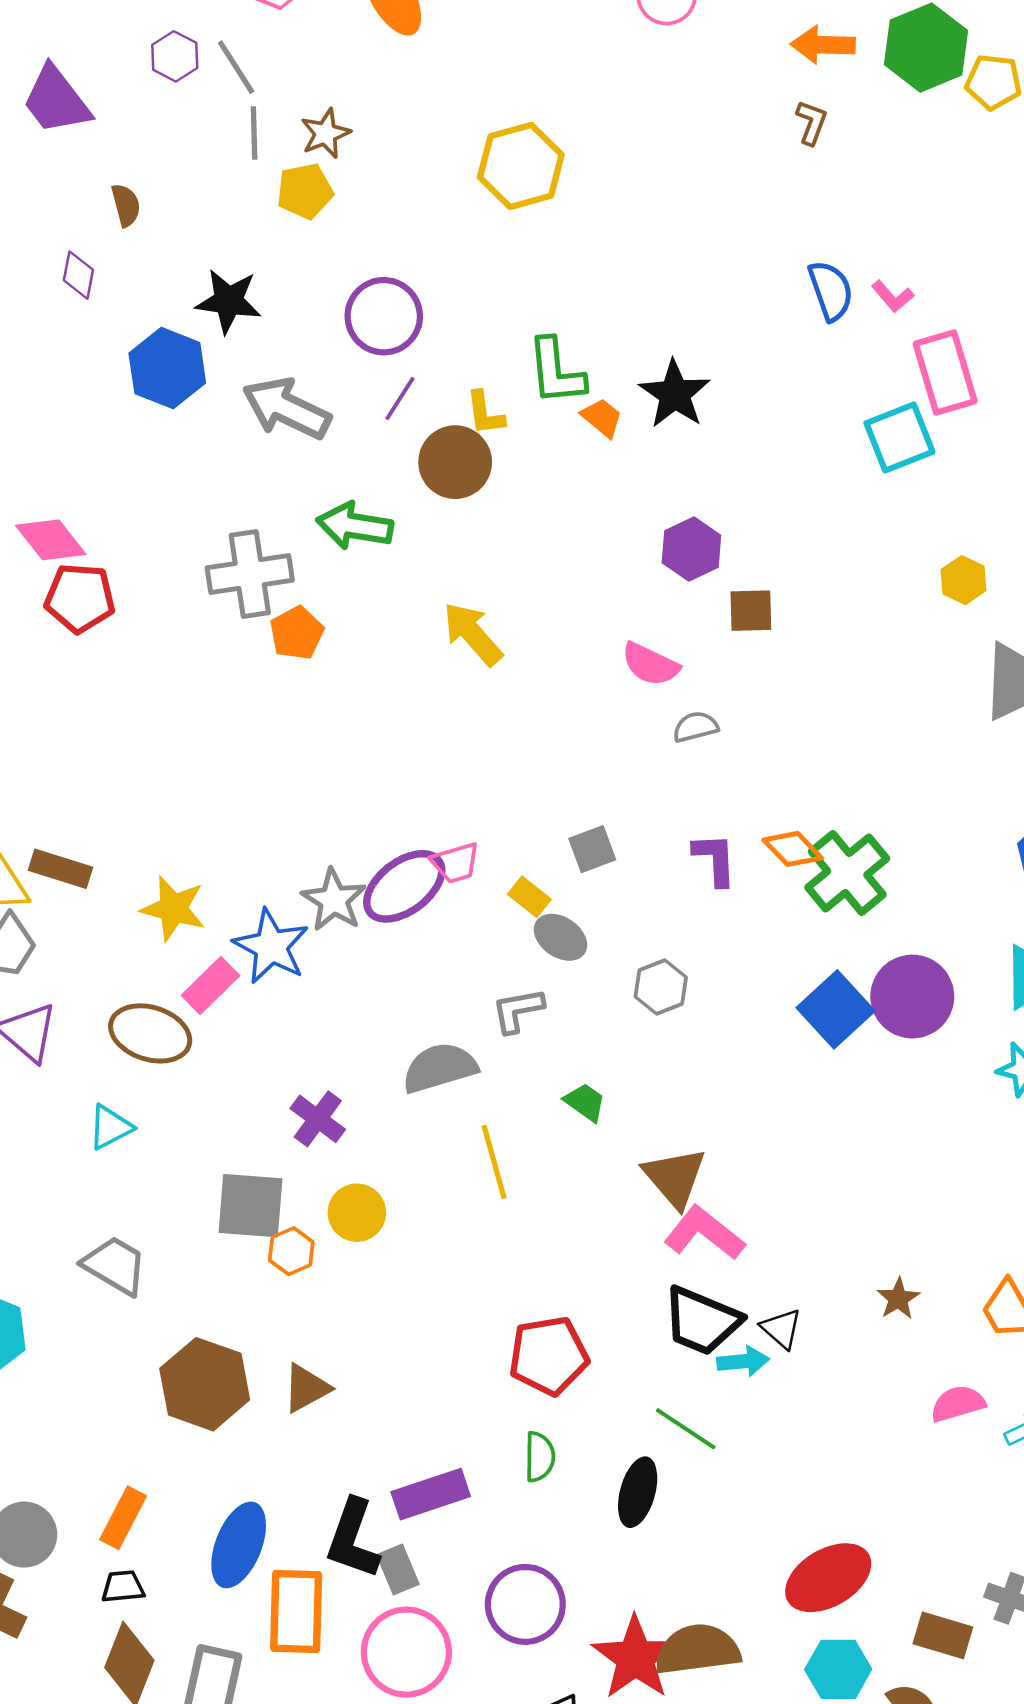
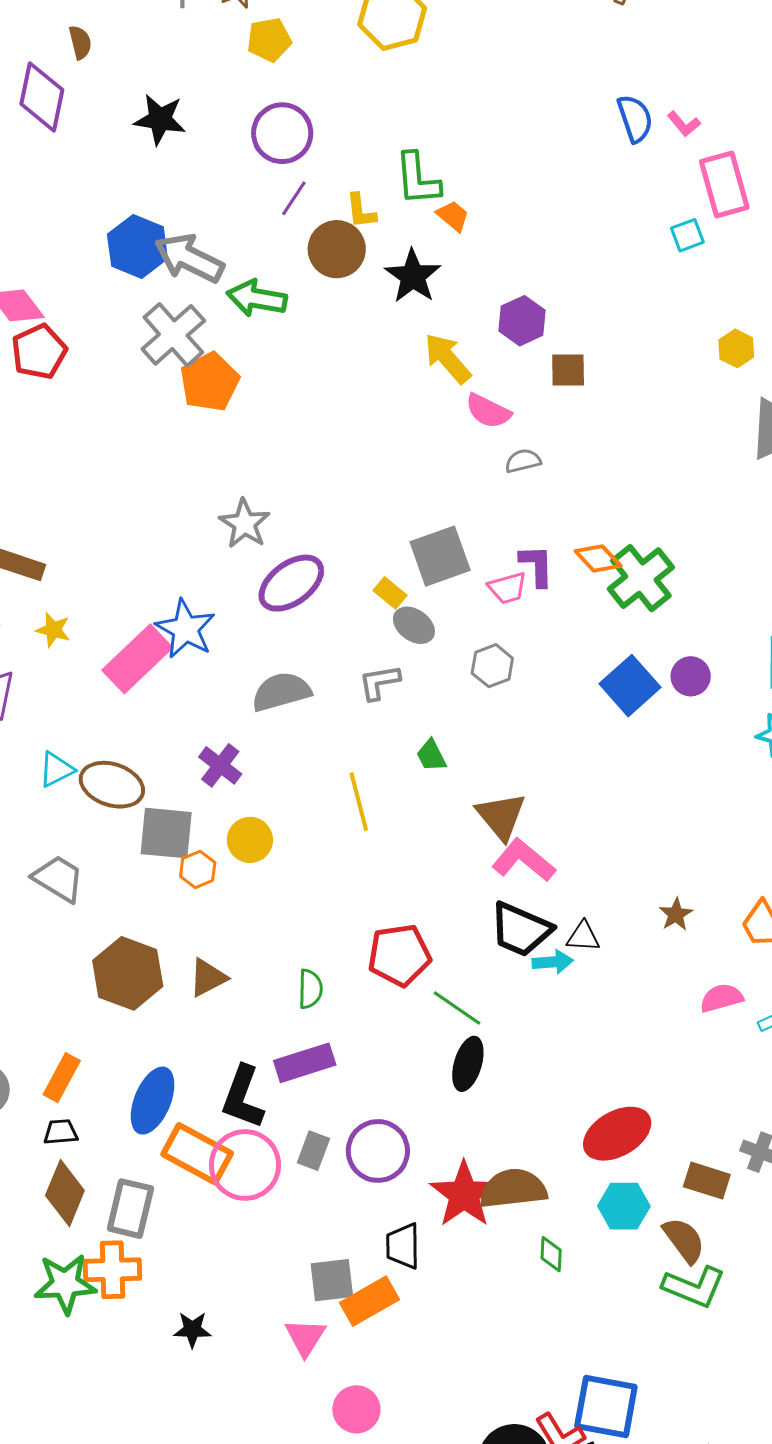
yellow pentagon: (305, 191) -> (269, 40), moved
purple diamond: (78, 275) -> (42, 97), size x1.8
blue hexagon: (167, 368) -> (137, 246), moved
black star: (675, 394) -> (413, 276), moved
gray arrow: (286, 408) -> (189, 258), moved
cyan square: (899, 437) -> (687, 235), size x0.6
gray cross: (250, 574) -> (173, 335), turned -34
red pentagon: (80, 598) -> (39, 352), turned -30
orange pentagon: (297, 633) -> (210, 382), size x1.4
yellow arrow: (473, 634) -> (448, 358), moved
gray square: (592, 849) -> (440, 556), size x1.6
pink trapezoid: (455, 863) -> (508, 588), moved
gray star: (334, 900) -> (245, 524), moved
yellow star: (173, 908) -> (53, 630), moved, size x0.7
pink rectangle: (211, 985) -> (137, 659), size x1.5
purple circle: (912, 997) -> (691, 676), size x0.6
brown ellipse: (150, 1033) -> (112, 785), moved
gray semicircle: (440, 1068) -> (281, 692), moved
green trapezoid: (585, 1102) -> (431, 756), turned -153
black triangle: (781, 1329) -> (583, 937), turned -39
green line: (686, 1429) -> (457, 1008), moved
green semicircle: (540, 1457) -> (310, 989), moved
gray rectangle: (398, 1569) -> (313, 1151), moved, turned 42
orange rectangle: (296, 1611) -> (197, 1154), turned -64
pink circle: (406, 1652) -> (245, 1165), moved

